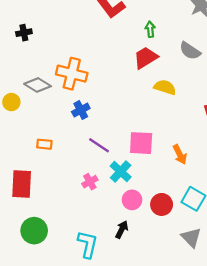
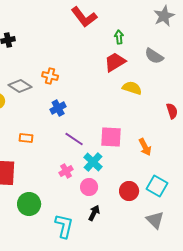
orange cross: (72, 74) -> (50, 76), size x0.6
pink circle: (132, 200) -> (89, 187), moved
green circle: (34, 231) -> (29, 204), moved

